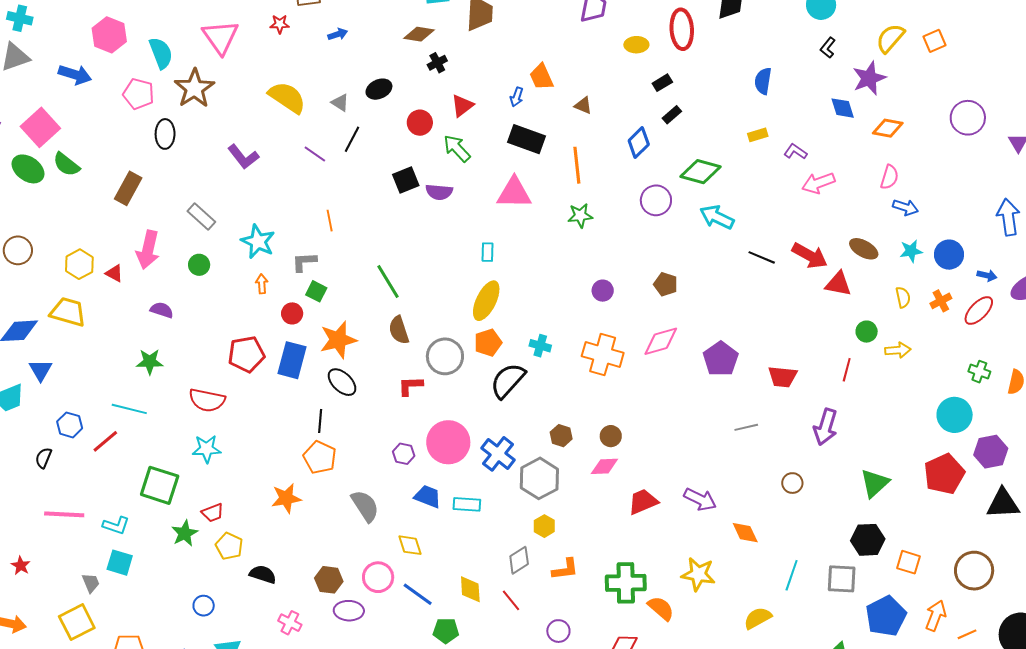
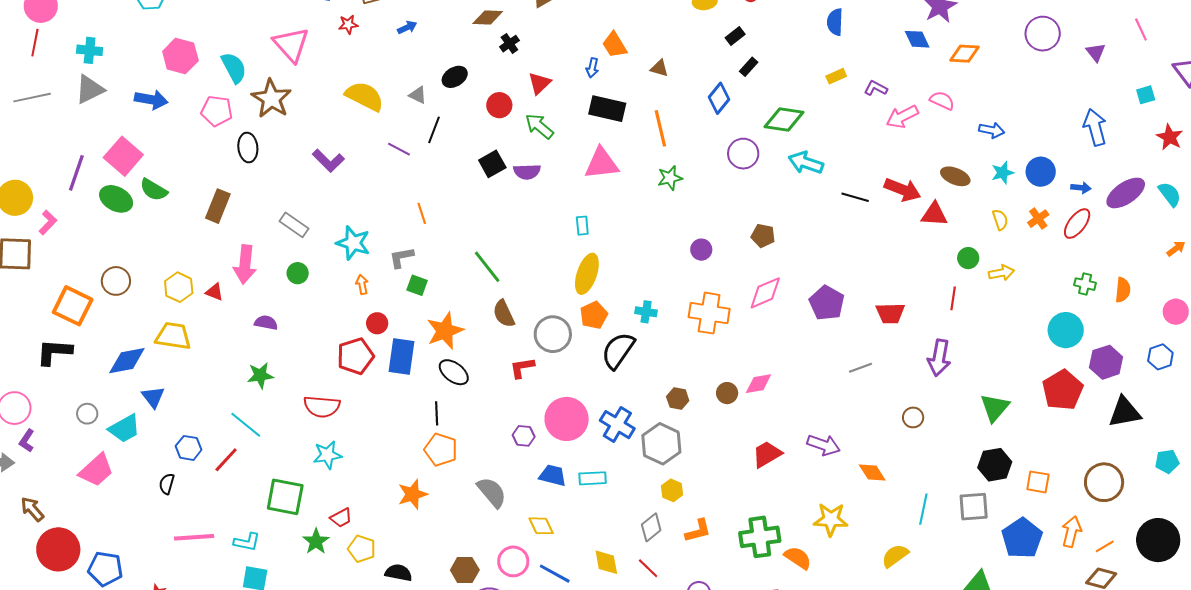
pink semicircle: (889, 177) -> (942, 101), moved, turned -75
red circle: (292, 313) -> (377, 323), moved
cyan line: (129, 409) -> (246, 425), turned 32
pink diamond: (604, 466) -> (759, 384), moved

